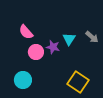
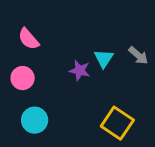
pink semicircle: (26, 32) -> (29, 39), moved
pink circle: (36, 52) -> (23, 78), moved

